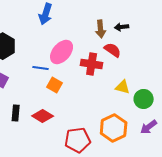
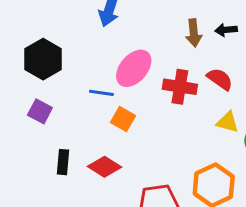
red semicircle: (113, 50) -> (220, 79), moved

